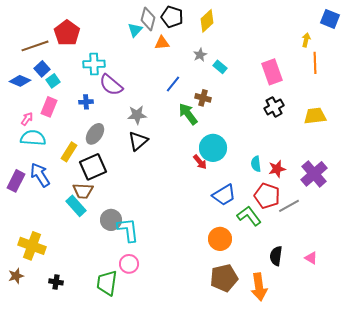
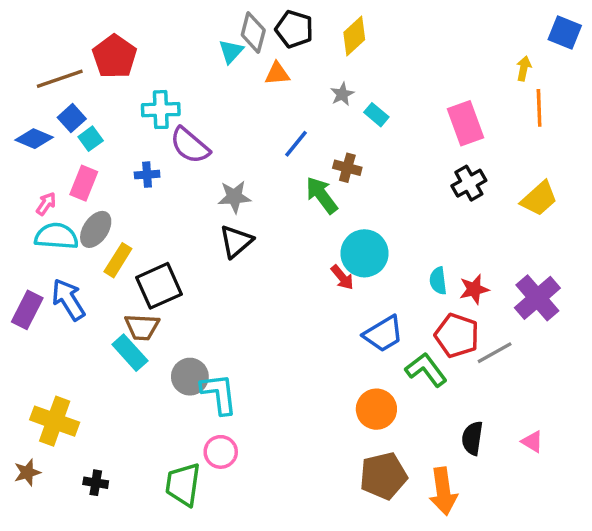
yellow trapezoid: (315, 116) -> (539, 199), turned 145
gray ellipse: (95, 134) -> (96, 229), moved

